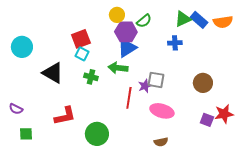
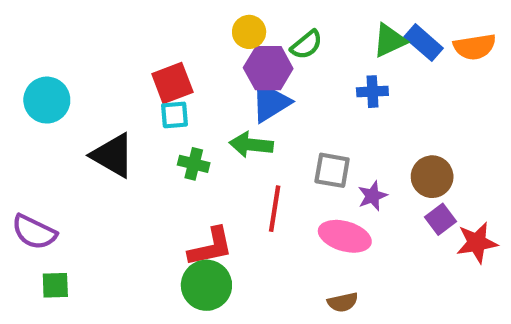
cyan square: (82, 54) -> (175, 115), turned -32
purple star: (145, 86) -> (372, 196), moved
purple semicircle: (16, 109) -> (34, 232), size x1.5
red L-shape: (65, 116) -> (211, 247), moved
purple square: (207, 120) -> (441, 219), moved, turned 32

